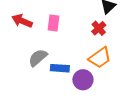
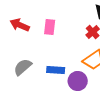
gray semicircle: (38, 58) -> (23, 67), moved

